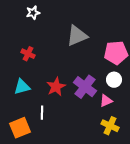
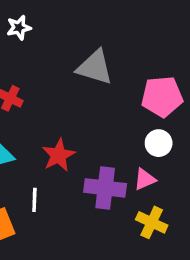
gray triangle: (77, 36) -> (95, 67), turned 40
purple cross: (85, 87) -> (105, 188), moved, turned -30

